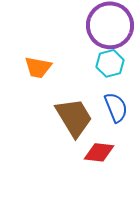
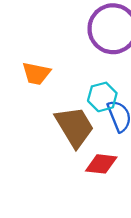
cyan hexagon: (110, 63) -> (102, 97), moved

